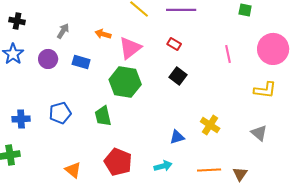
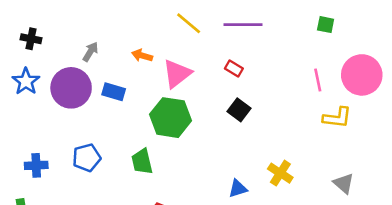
pink line: (228, 54) -> (318, 80), moved
purple circle: (48, 59) -> (71, 88), size x1.6
yellow L-shape: (265, 90) -> (337, 118), moved

